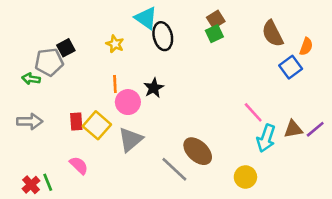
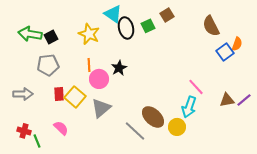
green square: (214, 34) -> (148, 26), moved
yellow star: (115, 44) -> (89, 34), size x1.5
orange semicircle: (306, 47) -> (237, 44), moved
gray pentagon: (49, 62) -> (48, 65), moved
green arrow: (31, 79) -> (30, 34), moved, size x1.6
cyan arrow: (266, 138) -> (189, 107), moved
yellow circle: (245, 177) -> (177, 127), moved
red cross: (31, 185) -> (24, 131), moved, turned -32

